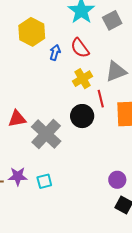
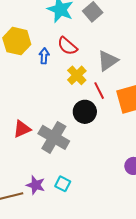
purple star: (18, 176) -> (36, 185), turned 30
cyan square: (44, 181) -> (63, 184), turned -35

